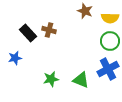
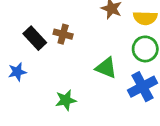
green triangle: (81, 80) -> (106, 68), moved

